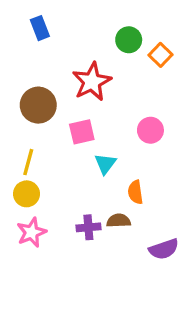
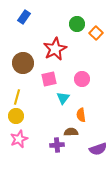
blue rectangle: (40, 28) -> (24, 17), turned 56
pink circle: (150, 130) -> (82, 79), moved
purple cross: (88, 227) -> (57, 145), moved

